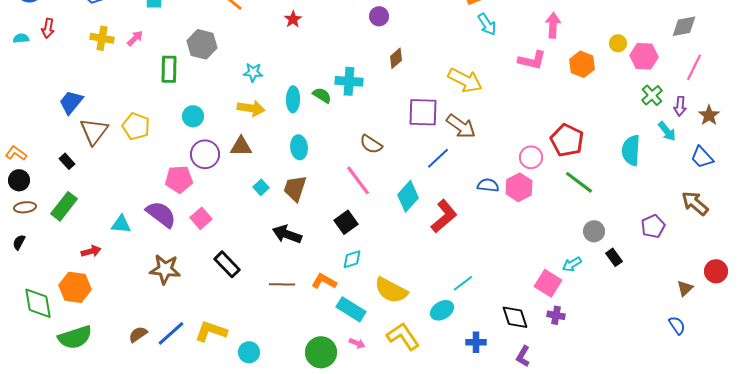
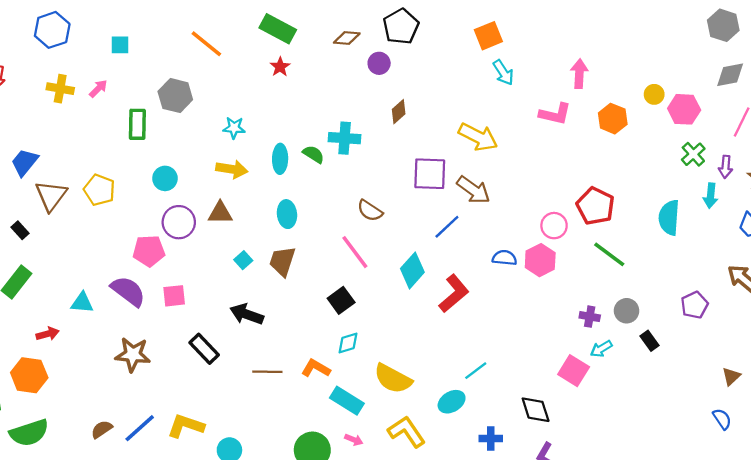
cyan arrow: (667, 131) -> (711, 196), turned 45
pink square: (201, 218) -> (174, 296), turned 35
black arrow: (287, 234) -> (247, 314), moved
purple cross: (556, 315) -> (590, 317), moved

